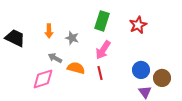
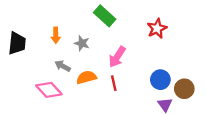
green rectangle: (102, 21) -> (105, 16), moved, turned -66
black trapezoid: (15, 38) -> (17, 43), turned 70
orange semicircle: (76, 68) -> (86, 77), turned -30
pink diamond: (43, 79) -> (49, 90), turned 65

